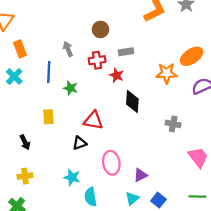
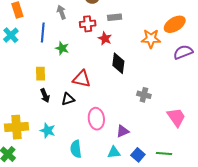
gray cross: (173, 124) -> (144, 95), moved
black arrow: (25, 142) -> (45, 96), moved
yellow cross: (25, 176) -> (16, 127), size x1.6
cyan star: (72, 177) -> (48, 131), moved
green line: (197, 196) -> (164, 153), moved
cyan triangle: (132, 199) -> (114, 152), turned 32

